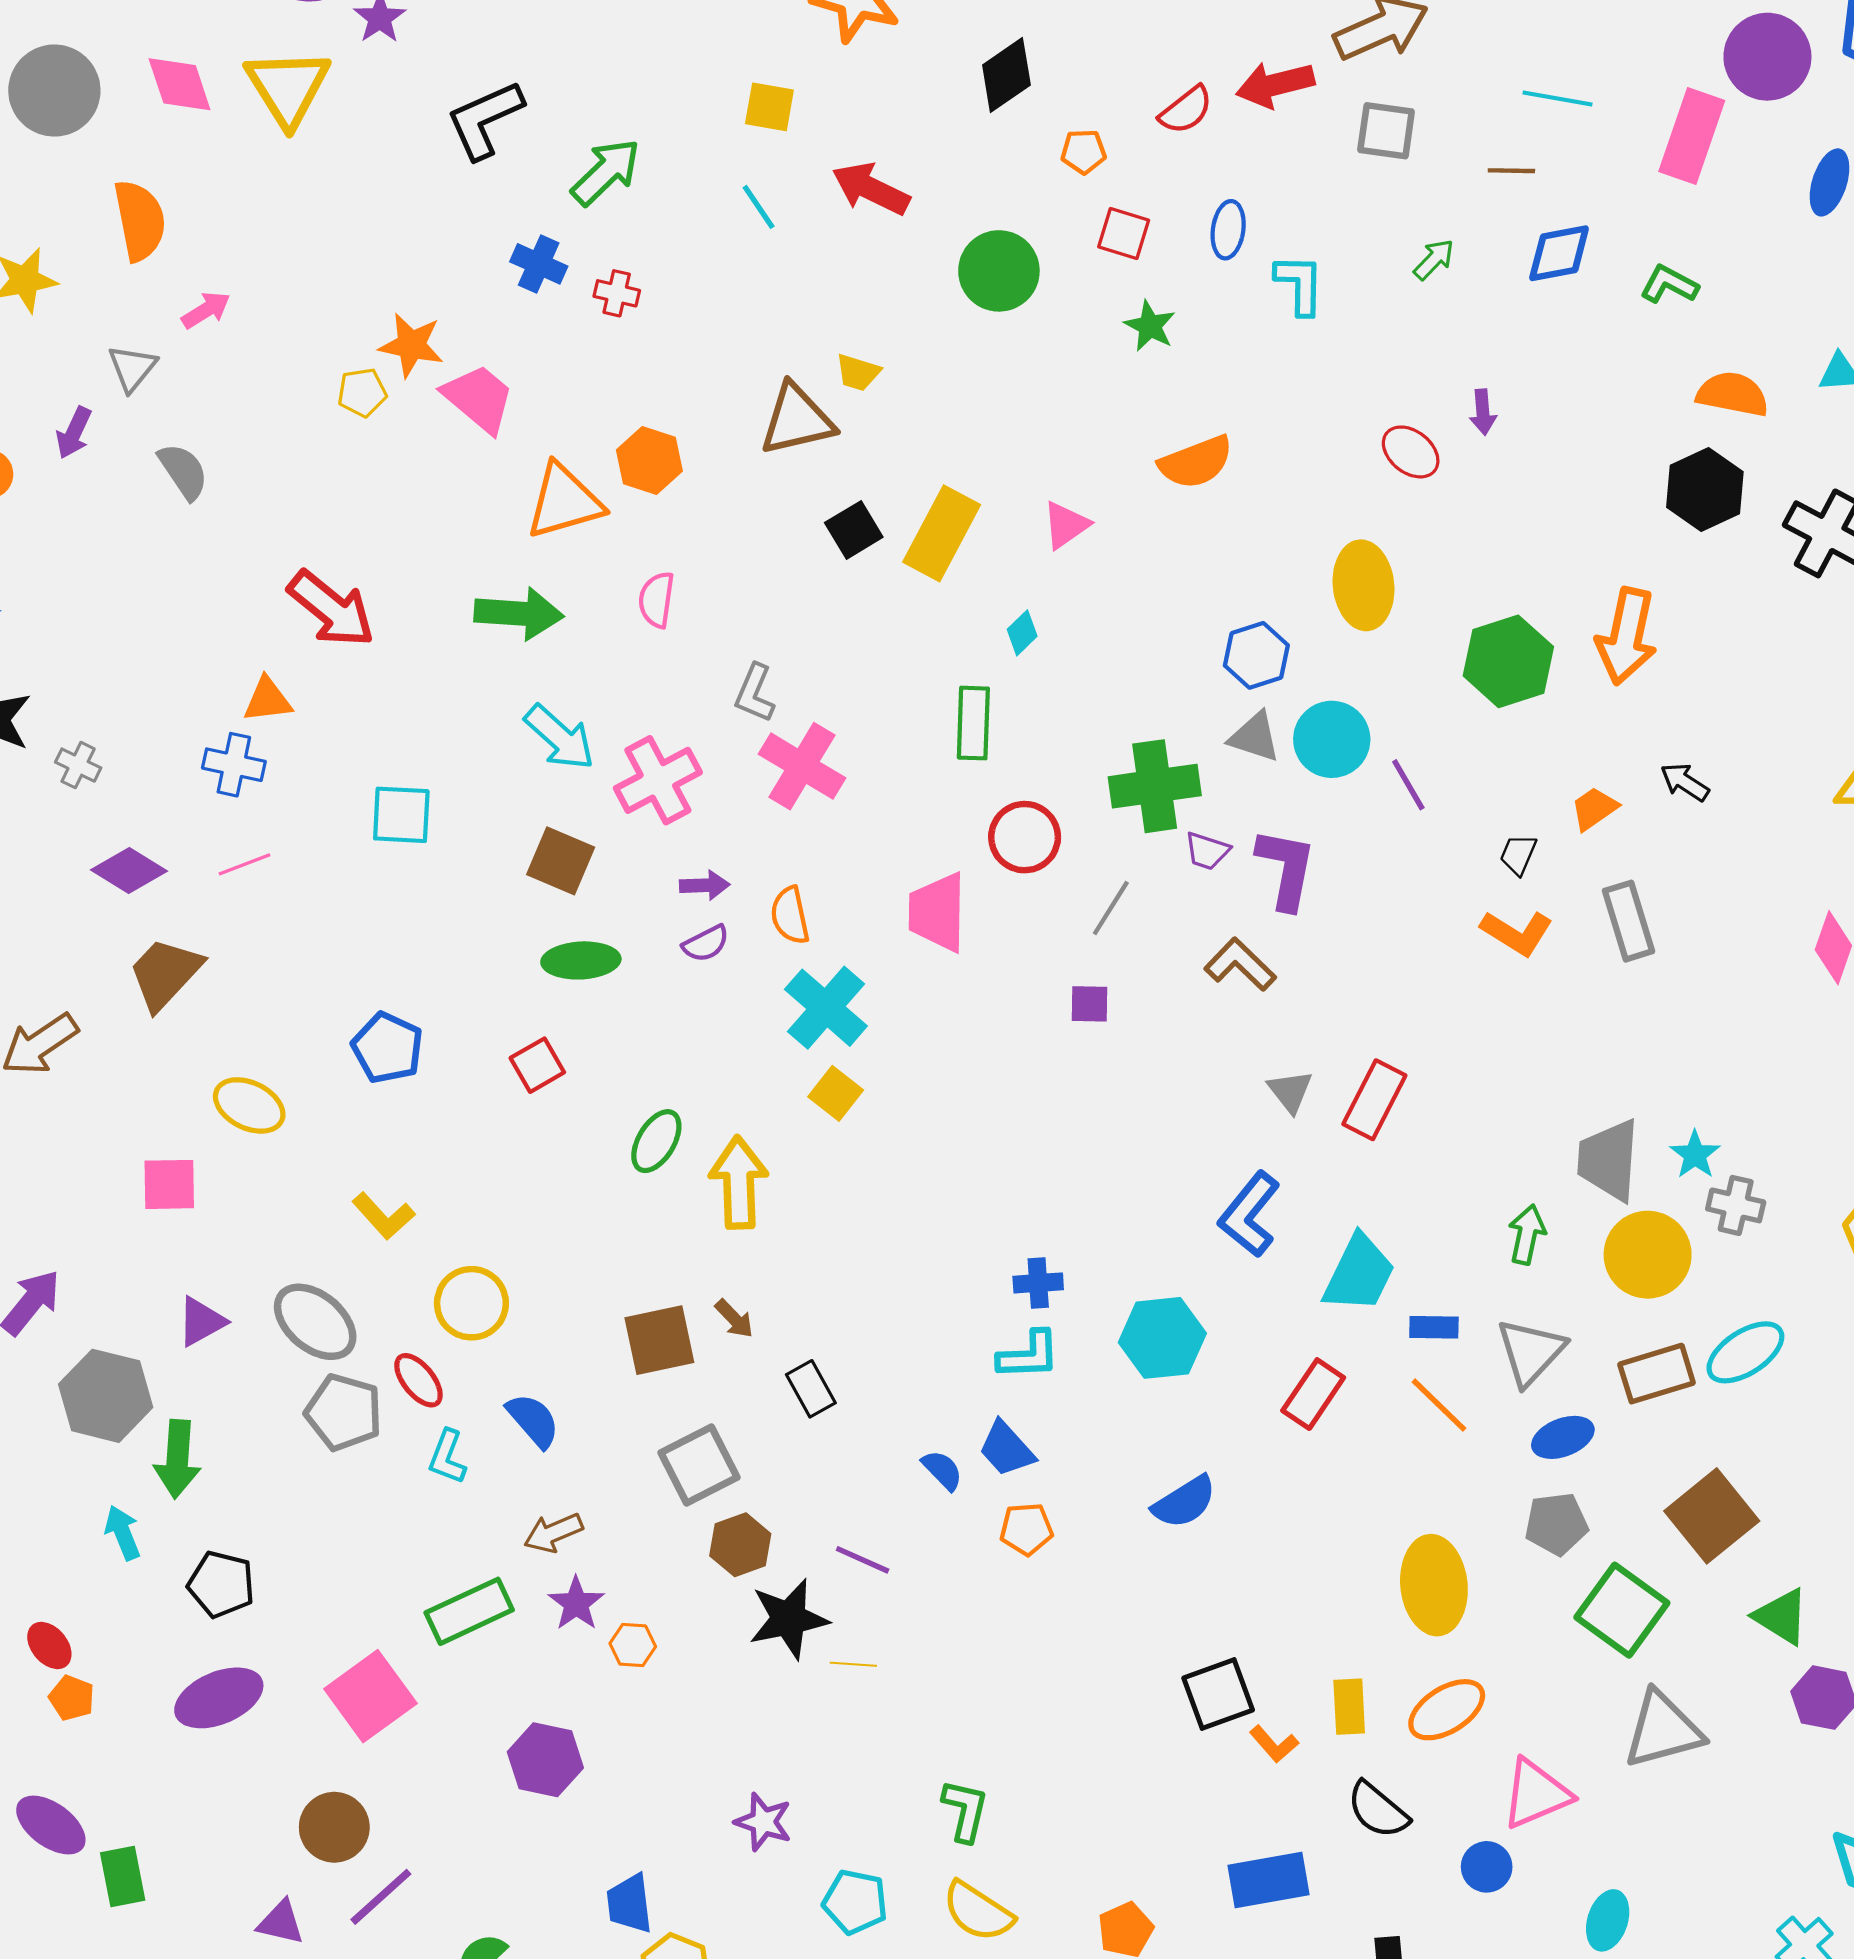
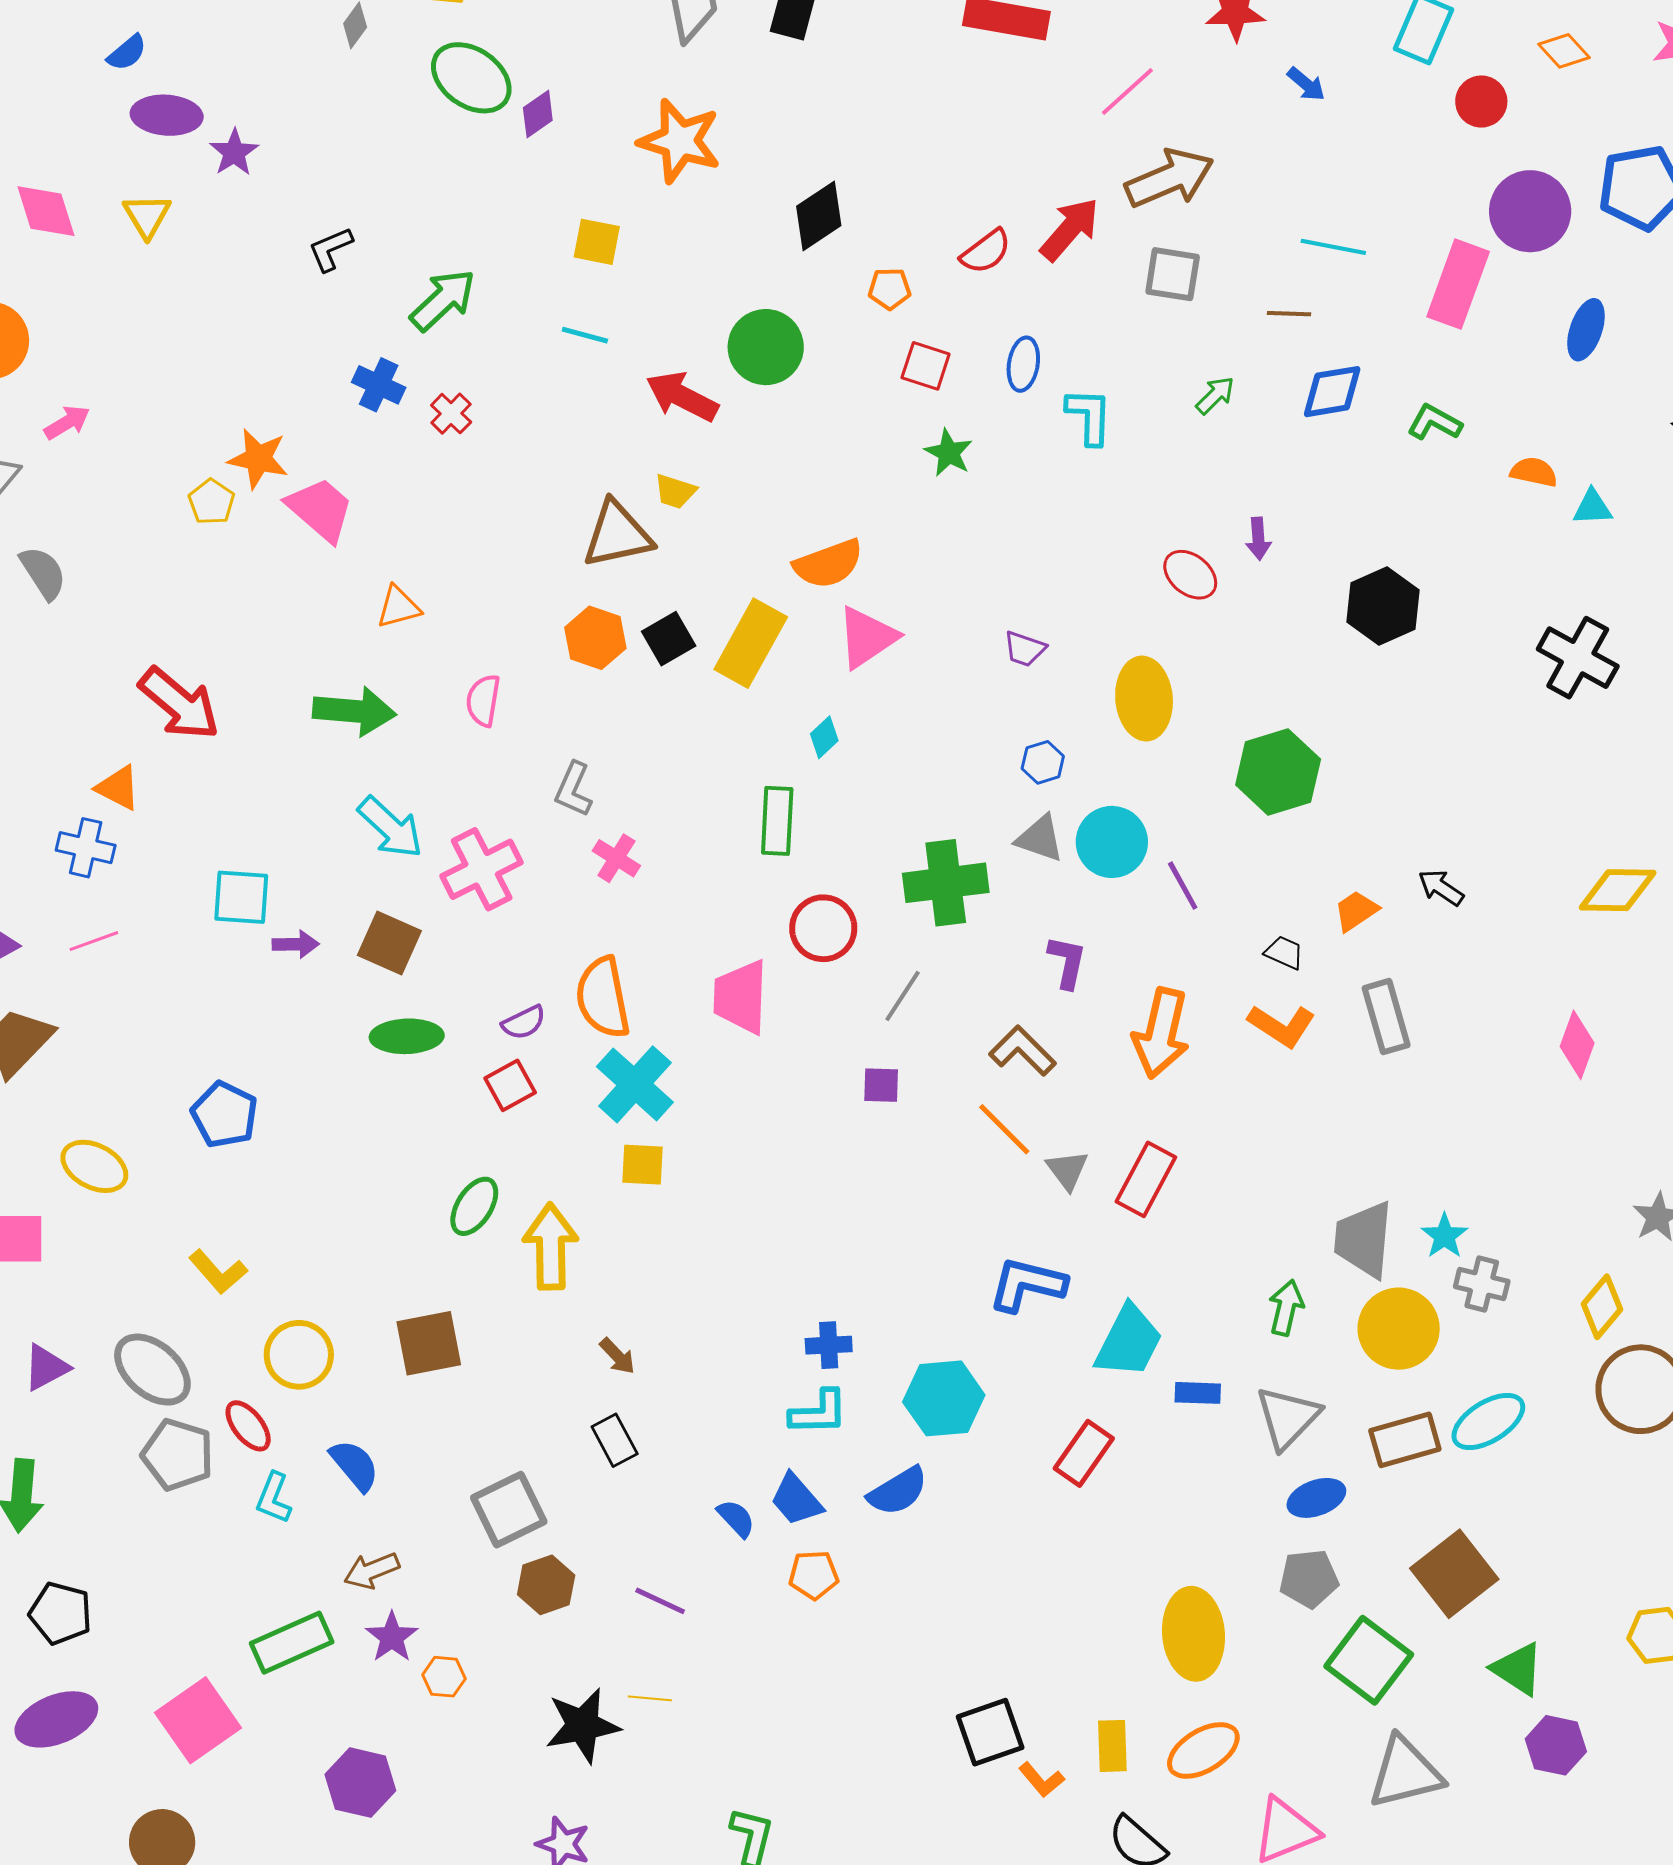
red arrow: (1275, 85) -> (1070, 229), turned 144
yellow triangle: (288, 87) -> (147, 216), size x0.6
black L-shape: (485, 120) -> (331, 249), size x0.6
red arrow: (871, 189) -> (682, 397), moved
cyan line: (759, 207) -> (585, 335), turned -42
green circle: (999, 271) -> (766, 347), moved
red cross: (617, 293) -> (451, 414), turned 30
yellow pentagon: (362, 392) -> (211, 502), turned -30
orange semicircle: (1733, 394) -> (1534, 472), moved, size x0.7
orange hexagon: (649, 461) -> (595, 638), moved
orange semicircle: (1196, 462) -> (828, 564), moved
black hexagon: (1705, 489) -> (1383, 606), moved
orange triangle: (564, 501) -> (398, 607), size x0.6
pink triangle: (1066, 525) -> (867, 637), size x1.4
orange arrow: (1627, 636) -> (1161, 1033), moved
blue hexagon: (1256, 655) -> (1043, 762), size x0.7
orange triangle: (267, 700) -> (118, 788), turned 33
pink cross: (802, 766) -> (616, 858), size x0.6
purple trapezoid: (1207, 851) -> (1025, 649), moved
black trapezoid: (1518, 855) -> (1284, 953), turned 90
purple L-shape: (1286, 869) -> (1067, 962), size x0.7
purple arrow: (705, 885) -> (296, 944), moved
orange semicircle: (790, 915) -> (603, 998), size x1.5
red square: (537, 1065) -> (510, 1085), moved
yellow square: (836, 1093) -> (643, 1165), turned -36
blue L-shape: (1249, 1214) -> (1027, 1285), turned 64
brown arrow: (734, 1319) -> (617, 1356), moved
brown square: (659, 1340) -> (429, 1343), moved
orange line: (1439, 1405) -> (1004, 1129), moved
blue semicircle: (1184, 1502) -> (898, 1491), moved
black star: (789, 1619) -> (583, 1725), moved

